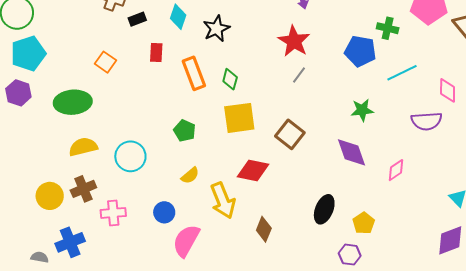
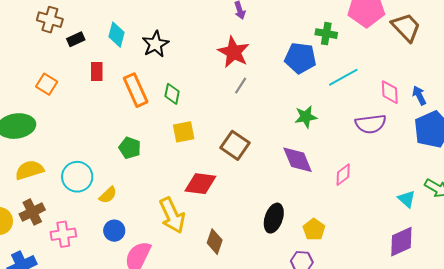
yellow square: (239, 118) -> (184, 132), size x0.7
yellow semicircle: (190, 176) -> (108, 195), moved

